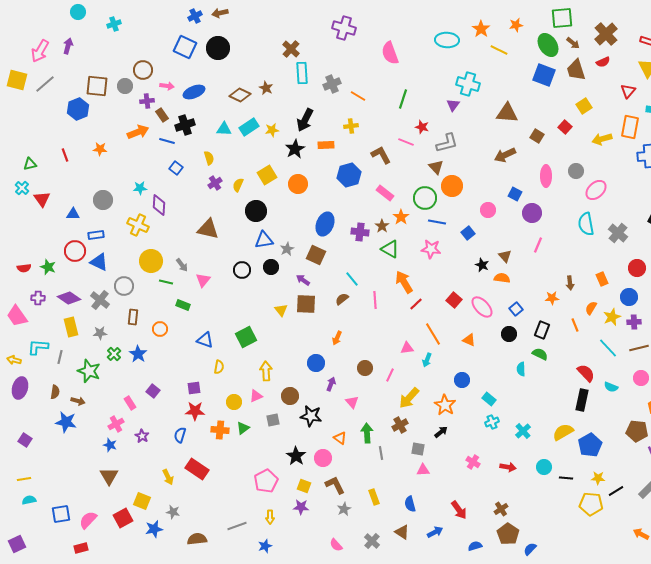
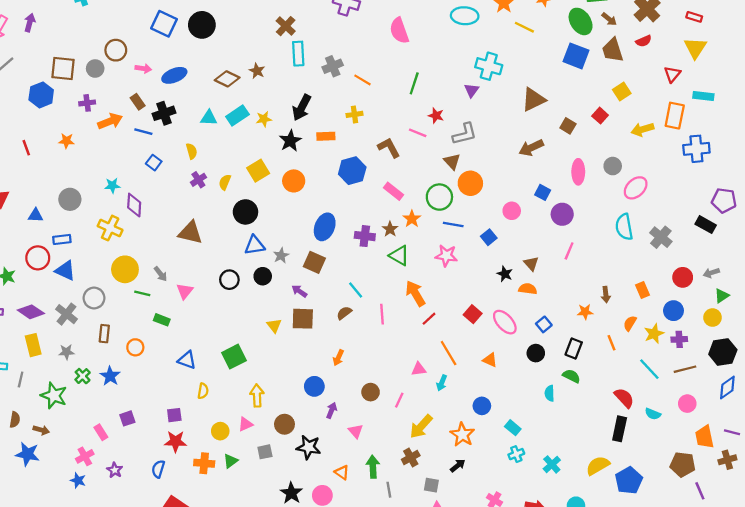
purple cross: (147, 101) -> (87, 103), moved
brown triangle: (507, 113) -> (533, 99), turned -30
purple square: (153, 391) -> (127, 418), turned 32

